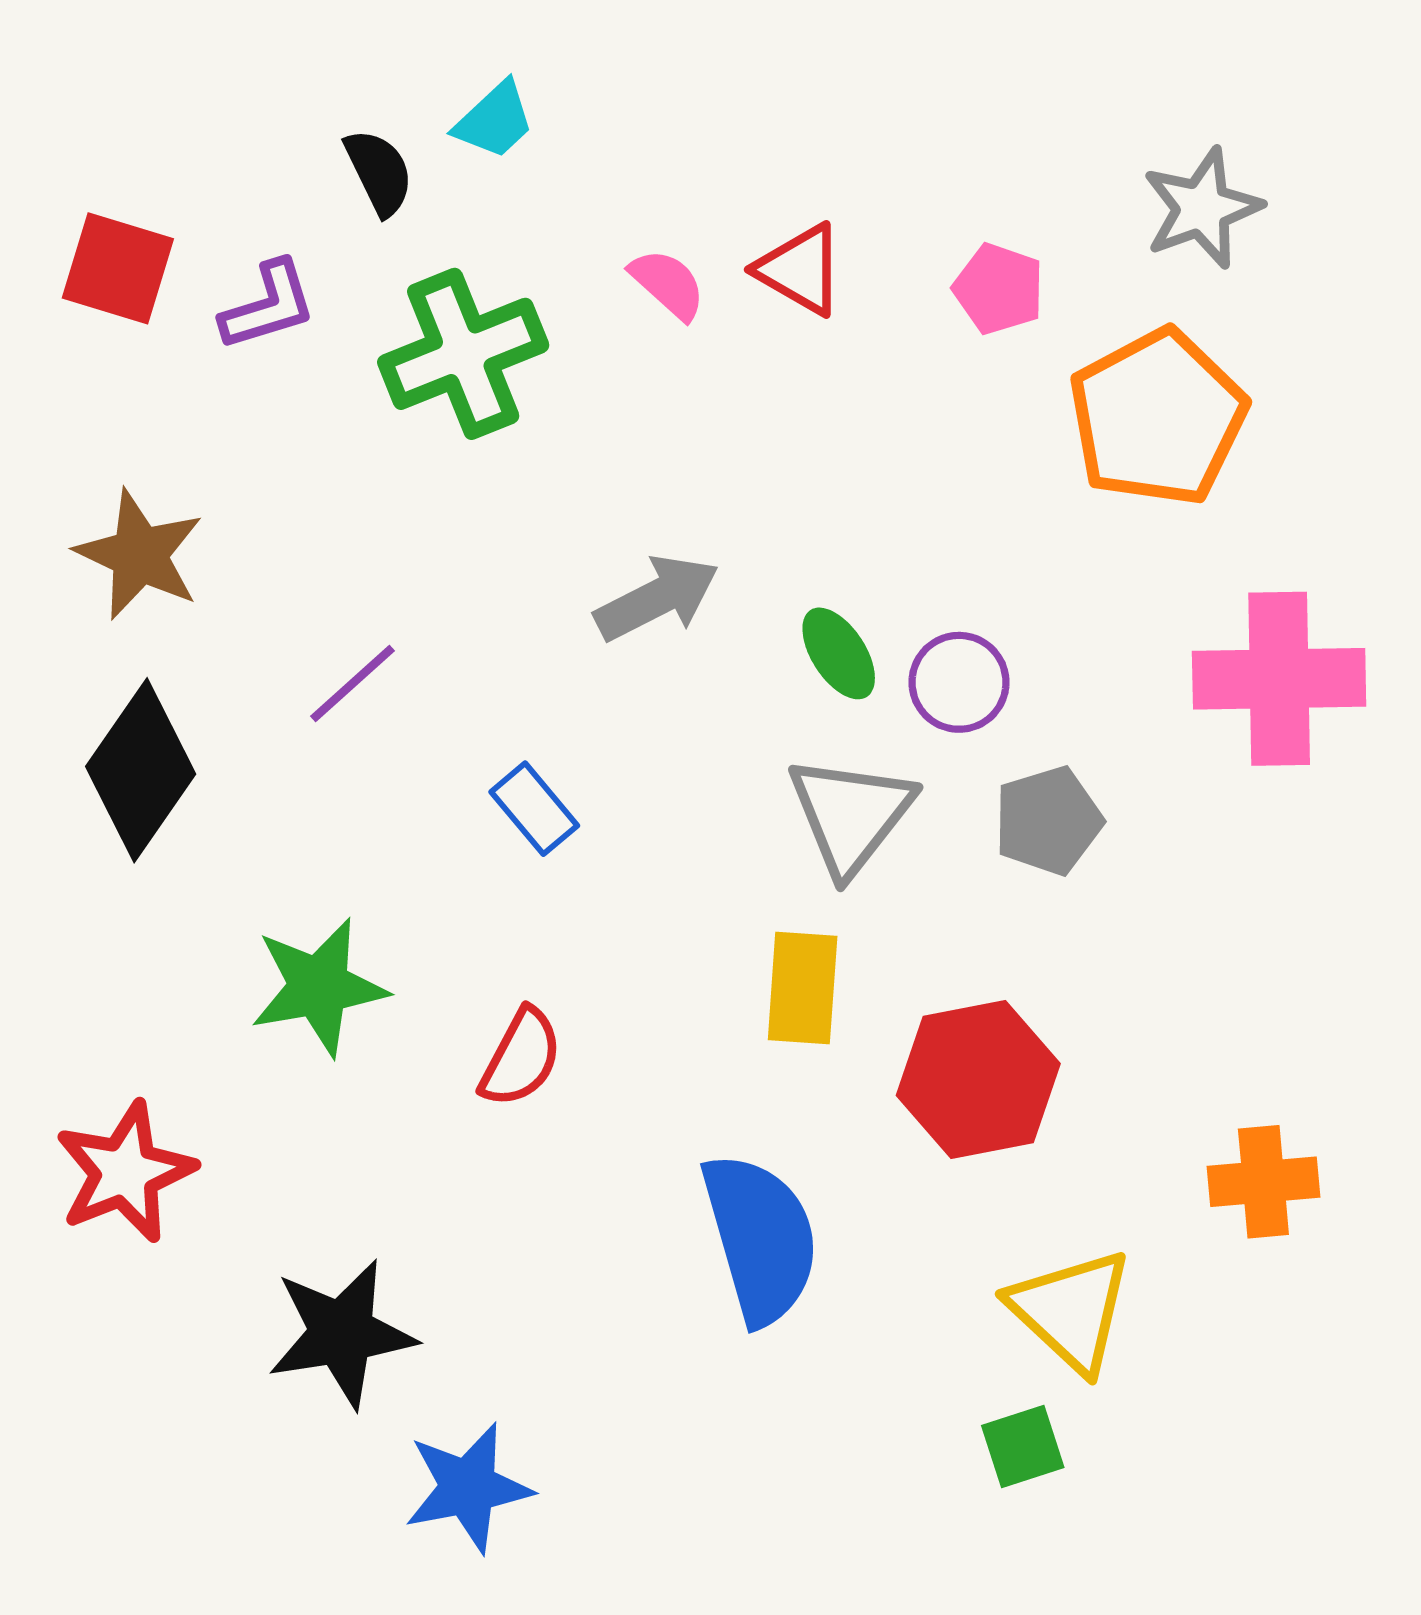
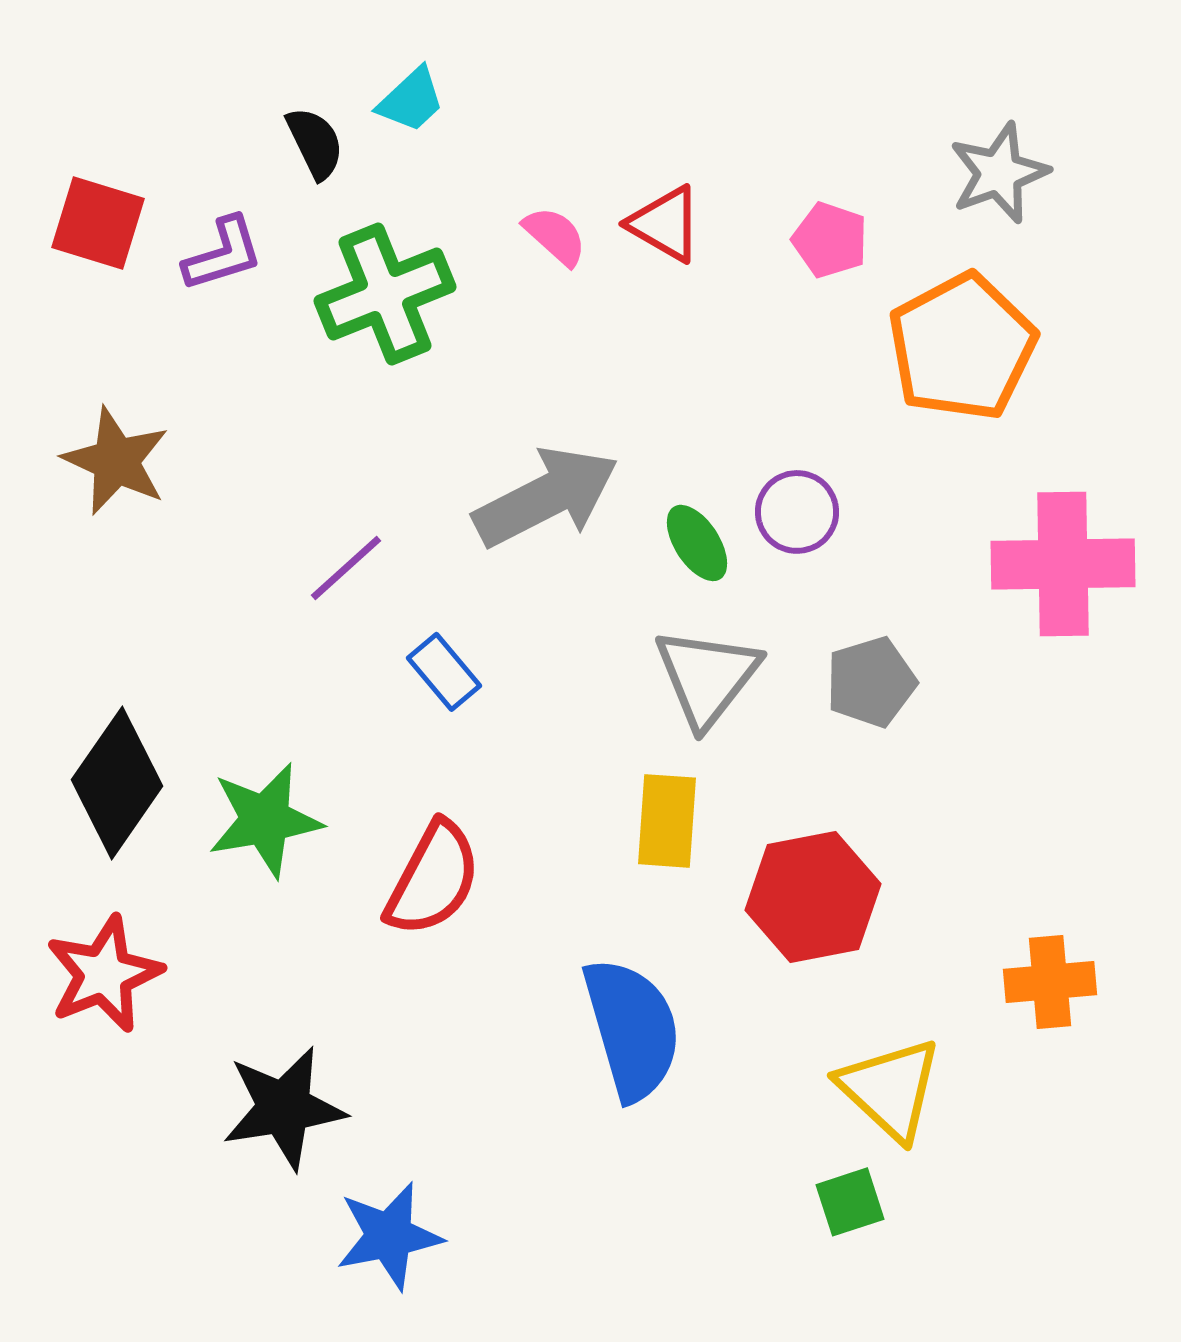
gray arrow: (657, 598) -> (546, 497), size x1.4
purple circle: (959, 682) -> (797, 512), moved
purple line: (352, 684) -> (346, 568), moved
black diamond: (141, 770) -> (117, 783), moved
red semicircle: (521, 1058) -> (433, 879), size x1.4

